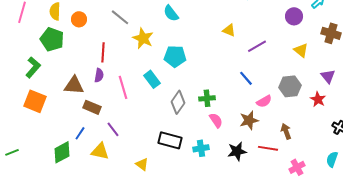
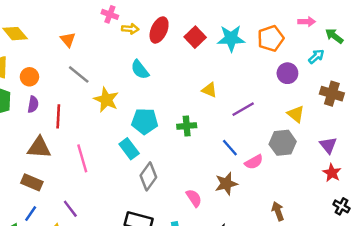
purple semicircle: (99, 75) -> (33, 104), moved
cyan rectangle: (152, 79) -> (129, 149), moved
brown triangle: (74, 85) -> (39, 148), moved
gray hexagon: (290, 86) -> (283, 143), moved
green cross: (207, 98) -> (187, 126), moved
red star: (318, 99) -> (332, 173), moved
pink semicircle: (264, 101) -> (254, 162), moved
brown rectangle: (92, 107) -> (32, 182), moved
brown star: (249, 120) -> (226, 184), moved

